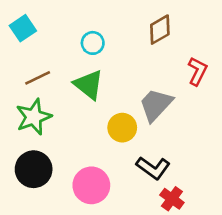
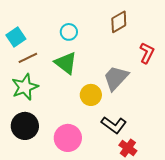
cyan square: (23, 28) -> (16, 37), moved

